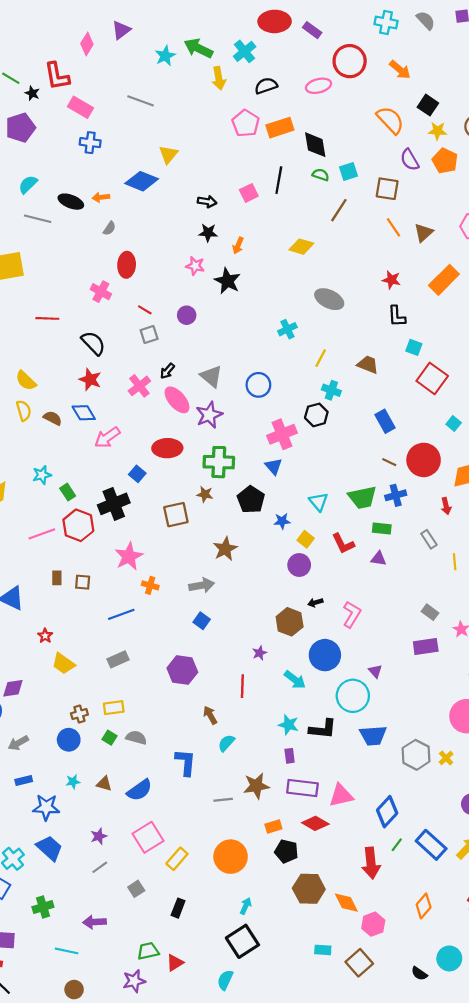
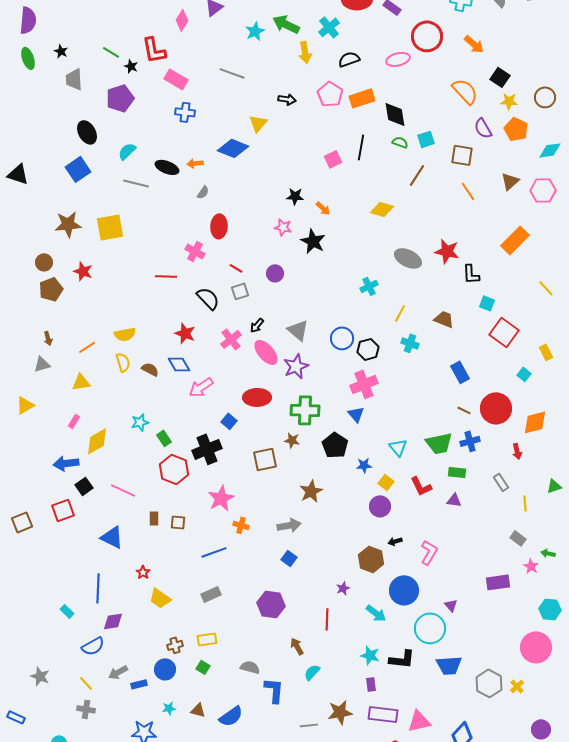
black arrow: (207, 202) -> (287, 99), moved
brown triangle: (424, 233) -> (510, 181), moved
orange arrow: (238, 246) -> (323, 208), turned -70
red star: (391, 280) -> (447, 251), moved, size x1.4
red line: (47, 318) -> (166, 276), moved
black semicircle: (93, 343) -> (208, 298), moved
yellow semicircle: (26, 381) -> (125, 334), turned -55
black hexagon: (316, 415) -> (368, 349), moved
pink line: (42, 534) -> (123, 490), moved, turned 45
gray rectangle: (430, 612) -> (518, 538), moved
gray semicircle: (136, 738) -> (250, 667), moved
blue rectangle: (24, 780) -> (139, 684), moved

